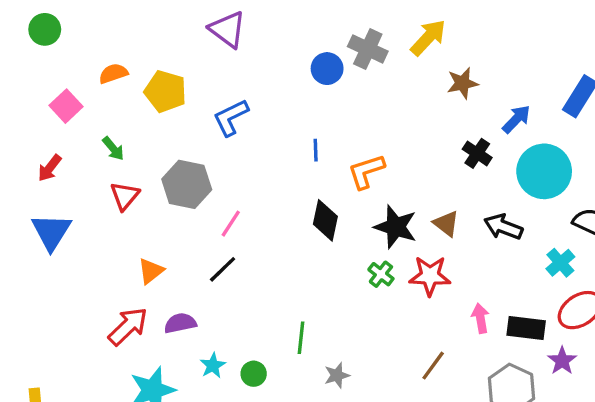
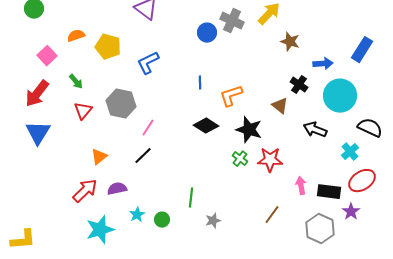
brown star: (463, 83) -> (290, 42), turned 30
blue arrow: (516, 119) -> (323, 64), turned 42
red arrow: (50, 168) -> (37, 94), size x1.6
black diamond: (325, 220) -> (206, 126), turned -70
brown triangle: (446, 224) -> (280, 106), moved

